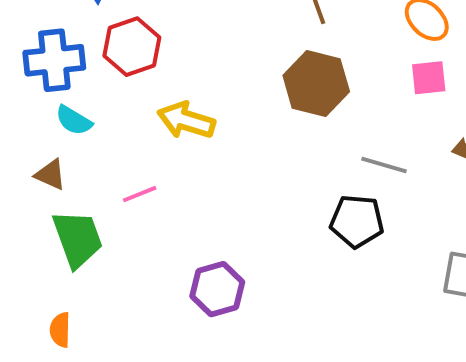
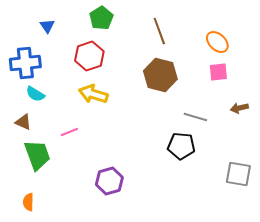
red hexagon: (132, 47) -> (89, 56), moved

